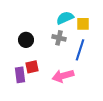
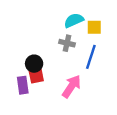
black circle: (26, 40) -> (34, 64), moved
pink arrow: (63, 76) -> (72, 86), turned 140

